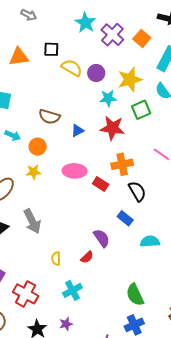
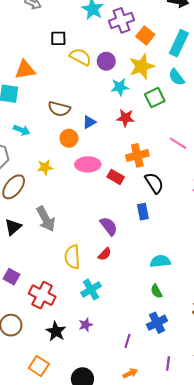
purple cross: (112, 35) -> (121, 20), turned 30
orange square: (142, 38) -> (145, 36), moved
orange triangle: (19, 57) -> (25, 70), moved
red star: (112, 128) -> (126, 118), size x0.7
orange circle: (38, 147) -> (69, 138), moved
blue rectangle: (125, 218) -> (143, 212), turned 42
purple semicircle: (102, 238) -> (109, 226), moved
cyan semicircle: (150, 241) -> (160, 261), moved
yellow semicircle: (56, 259) -> (72, 257), size x1.6
green semicircle: (135, 295) -> (156, 291), size x0.6

